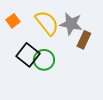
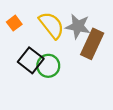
brown rectangle: (84, 40) -> (92, 44), size x1.5

